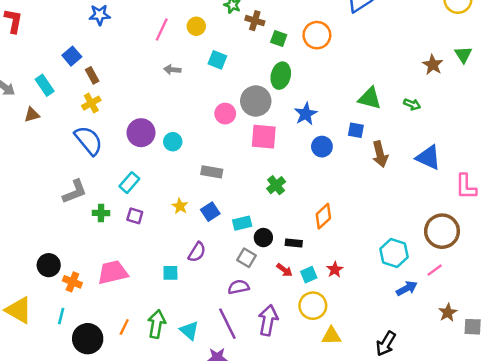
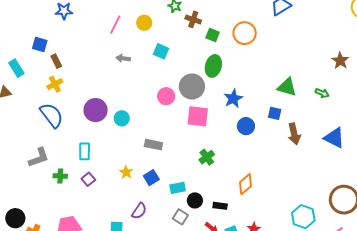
blue square: (72, 56) -> (40, 44), turned -35
cyan rectangle: (129, 183) -> (85, 151), turned -42
purple square: (135, 216) -> (88, 179), turned 32

